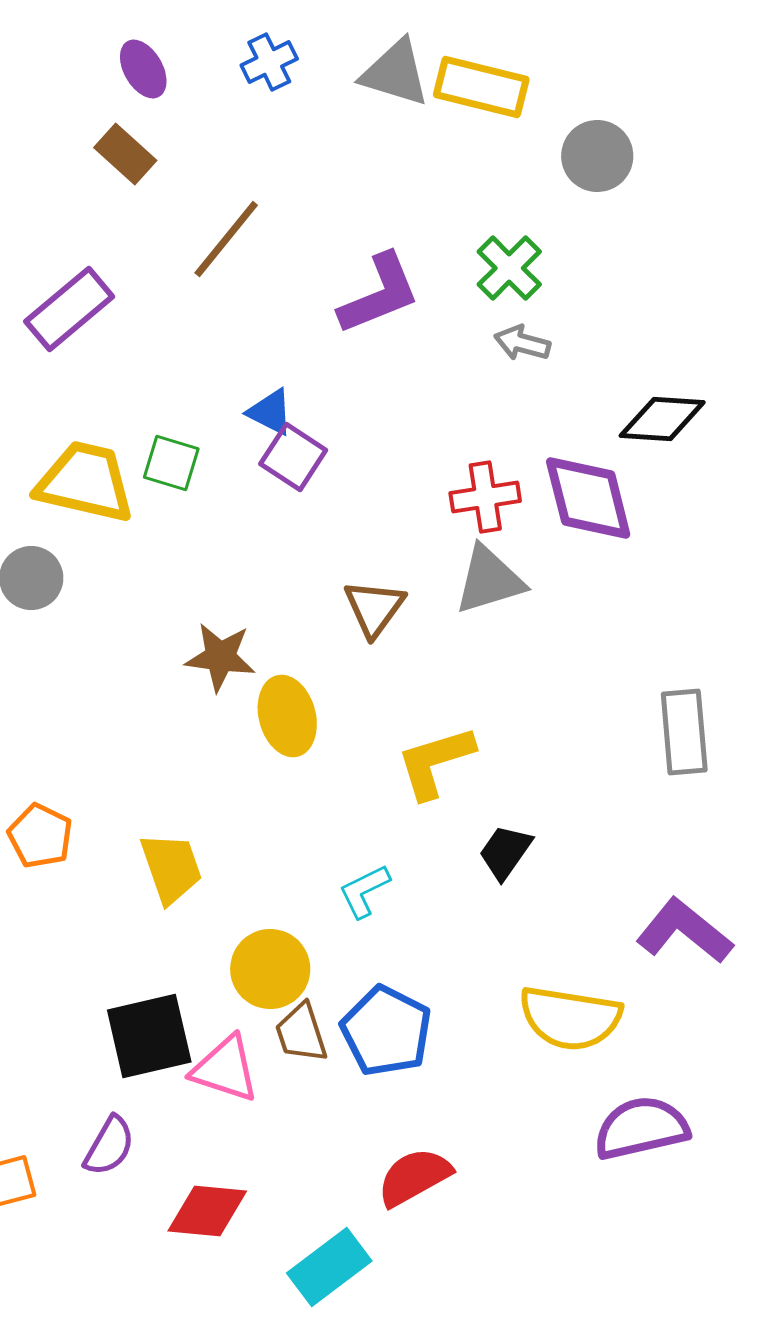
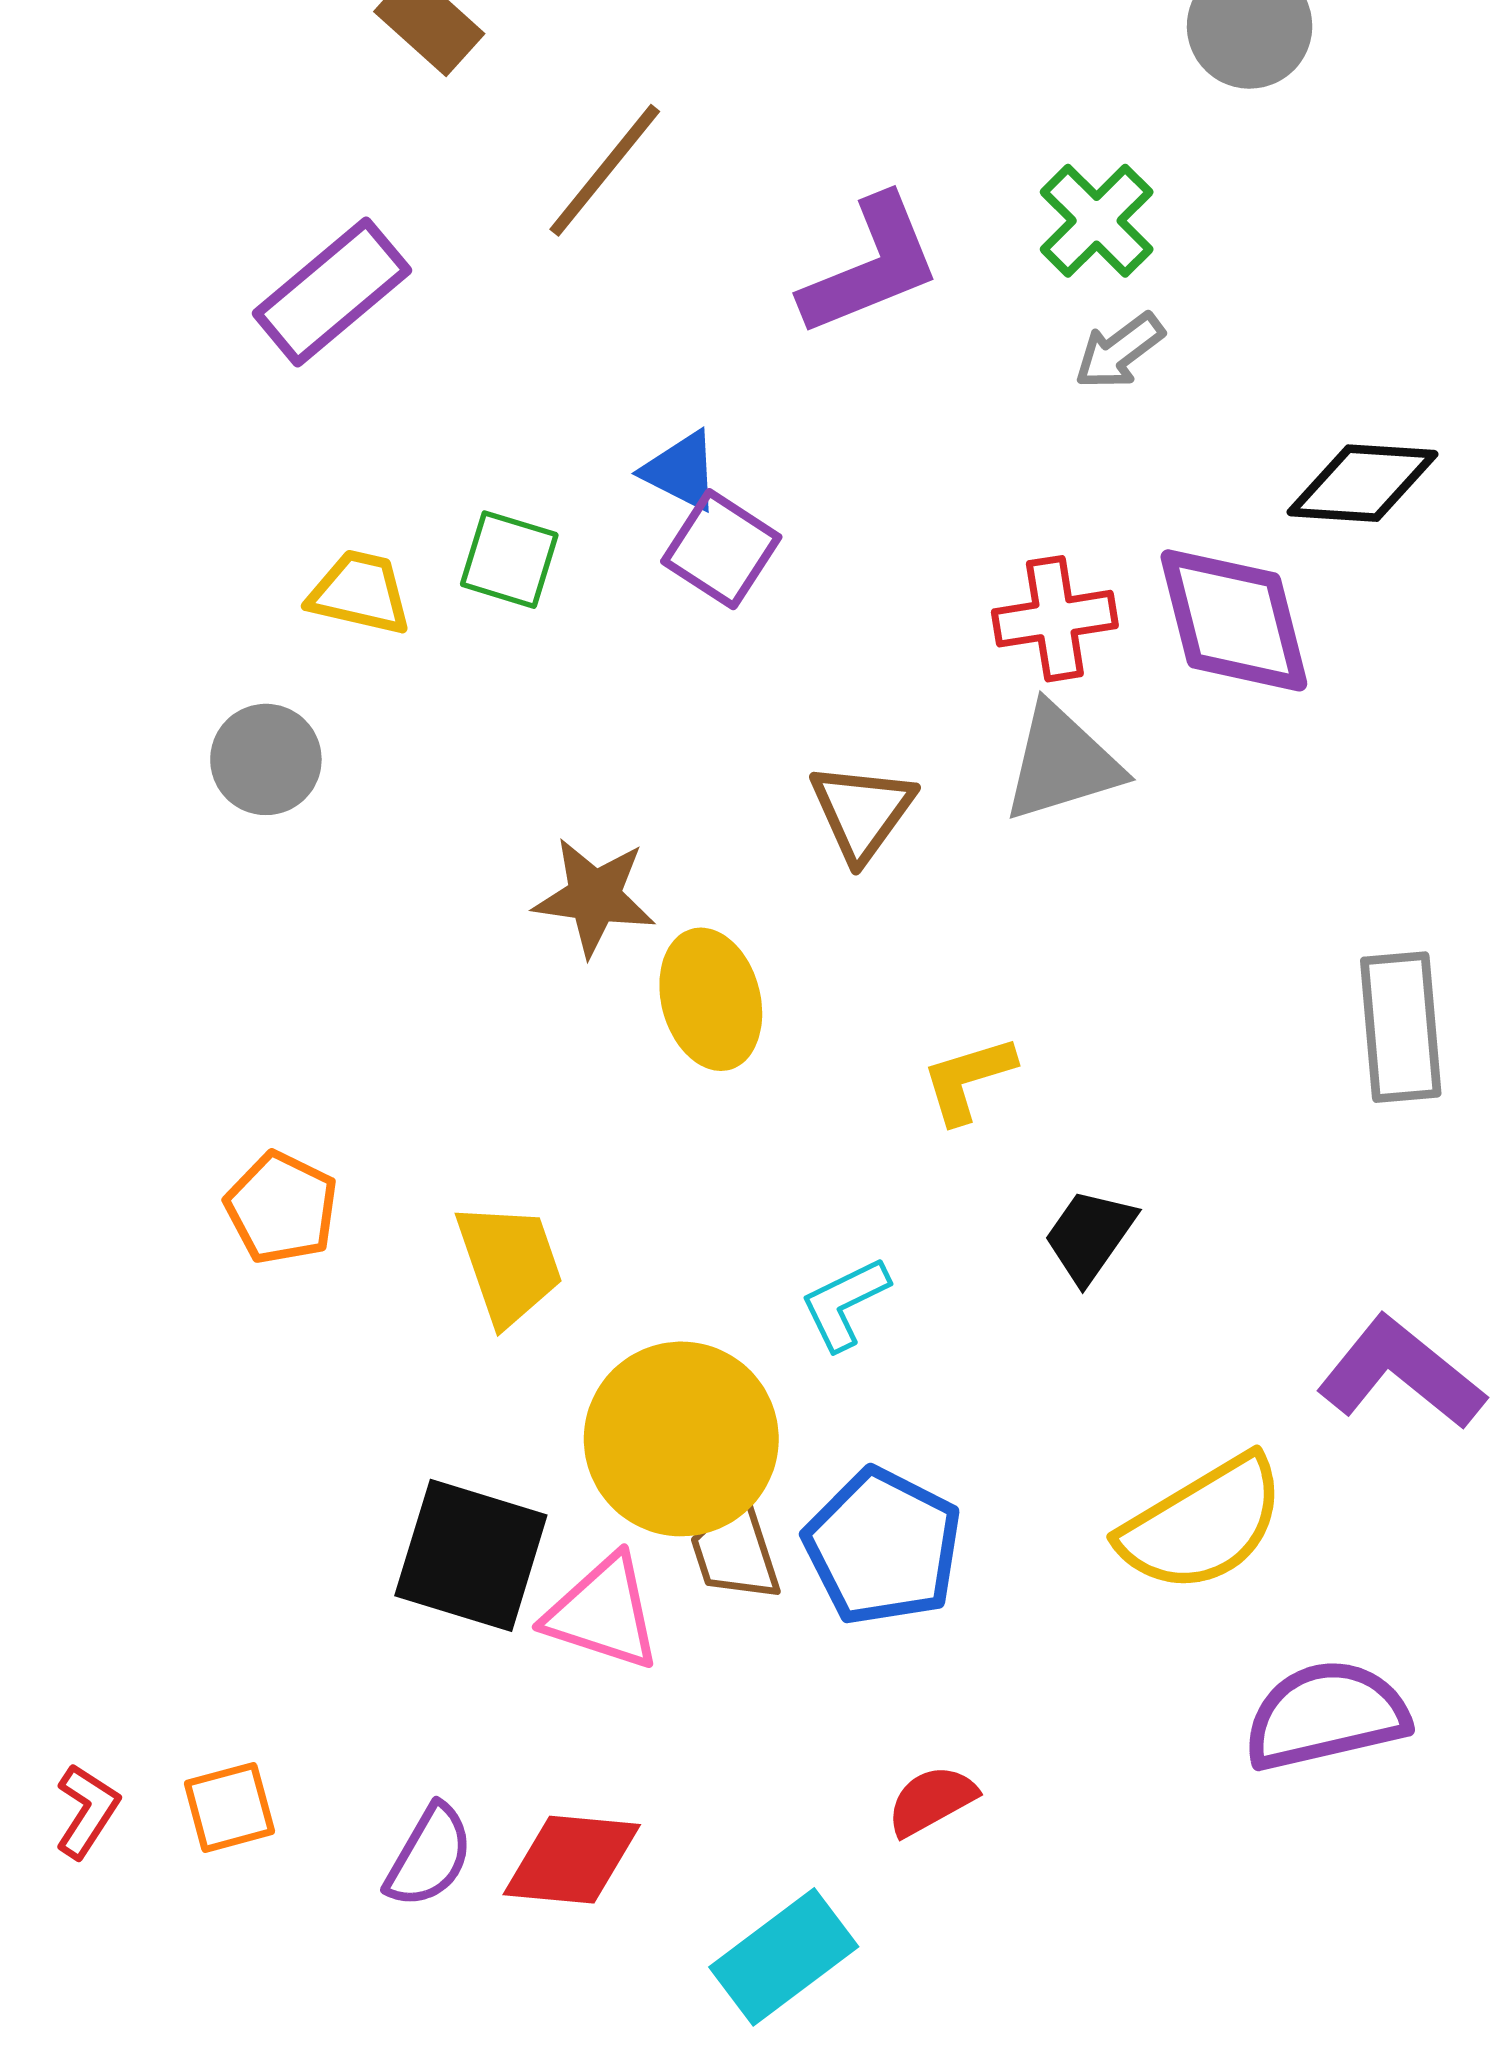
gray arrow: (522, 343) -> (1119, 351), turned -52
yellow trapezoid: (85, 482) -> (360, 593), size x0.6
yellow L-shape: (435, 762) -> (968, 1079), size x0.7
yellow circle: (270, 969) -> (681, 1439), size x1.4
yellow semicircle: (570, 1018) -> (1203, 1524), turned -40
black square: (149, 1036) -> (471, 1555), turned 30
purple semicircle: (109, 1146) -> (429, 1856), moved
red semicircle: (414, 1177) -> (932, 1800), size x0.7

